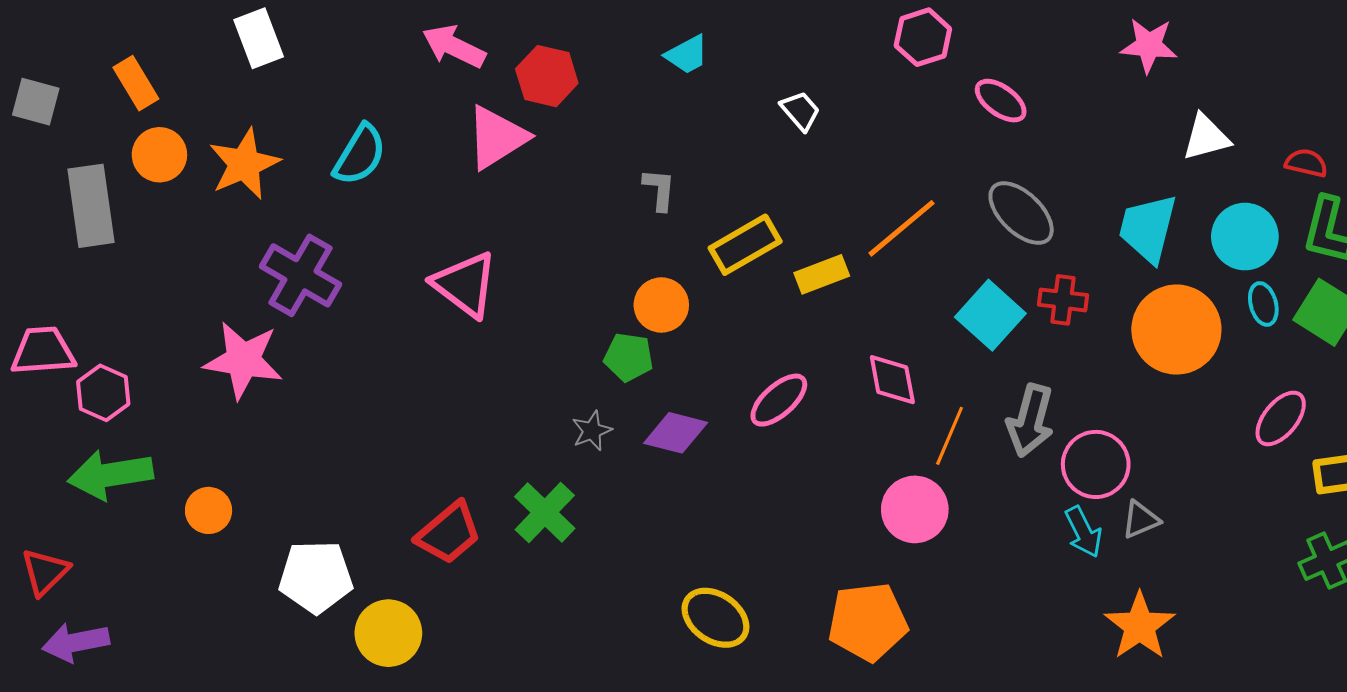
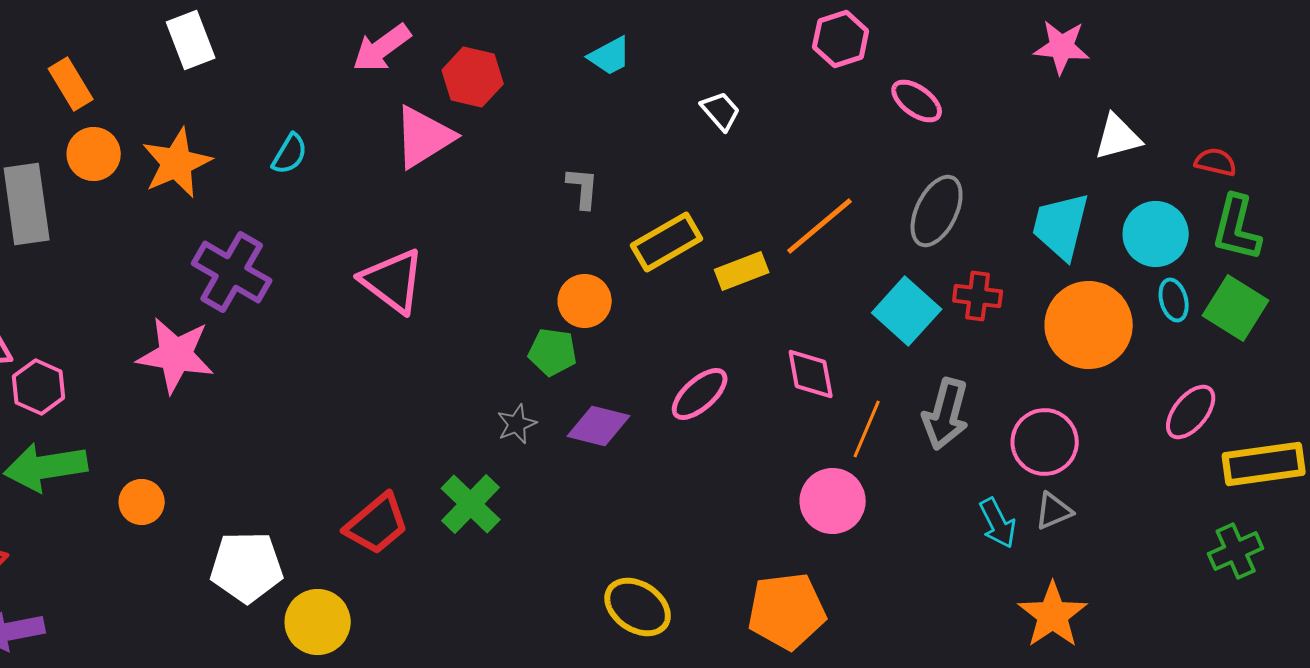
pink arrow: (454, 46) -> (382, 48), turned -62
cyan semicircle: (360, 155) -> (290, 154), size x0.7
gray ellipse: (1021, 213) -> (937, 211), turned 72
pink circle: (1096, 464) -> (1045, 442), moved

